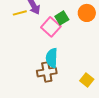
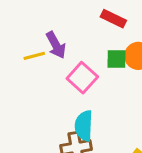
green square: (62, 18) -> (116, 59), moved, turned 32

